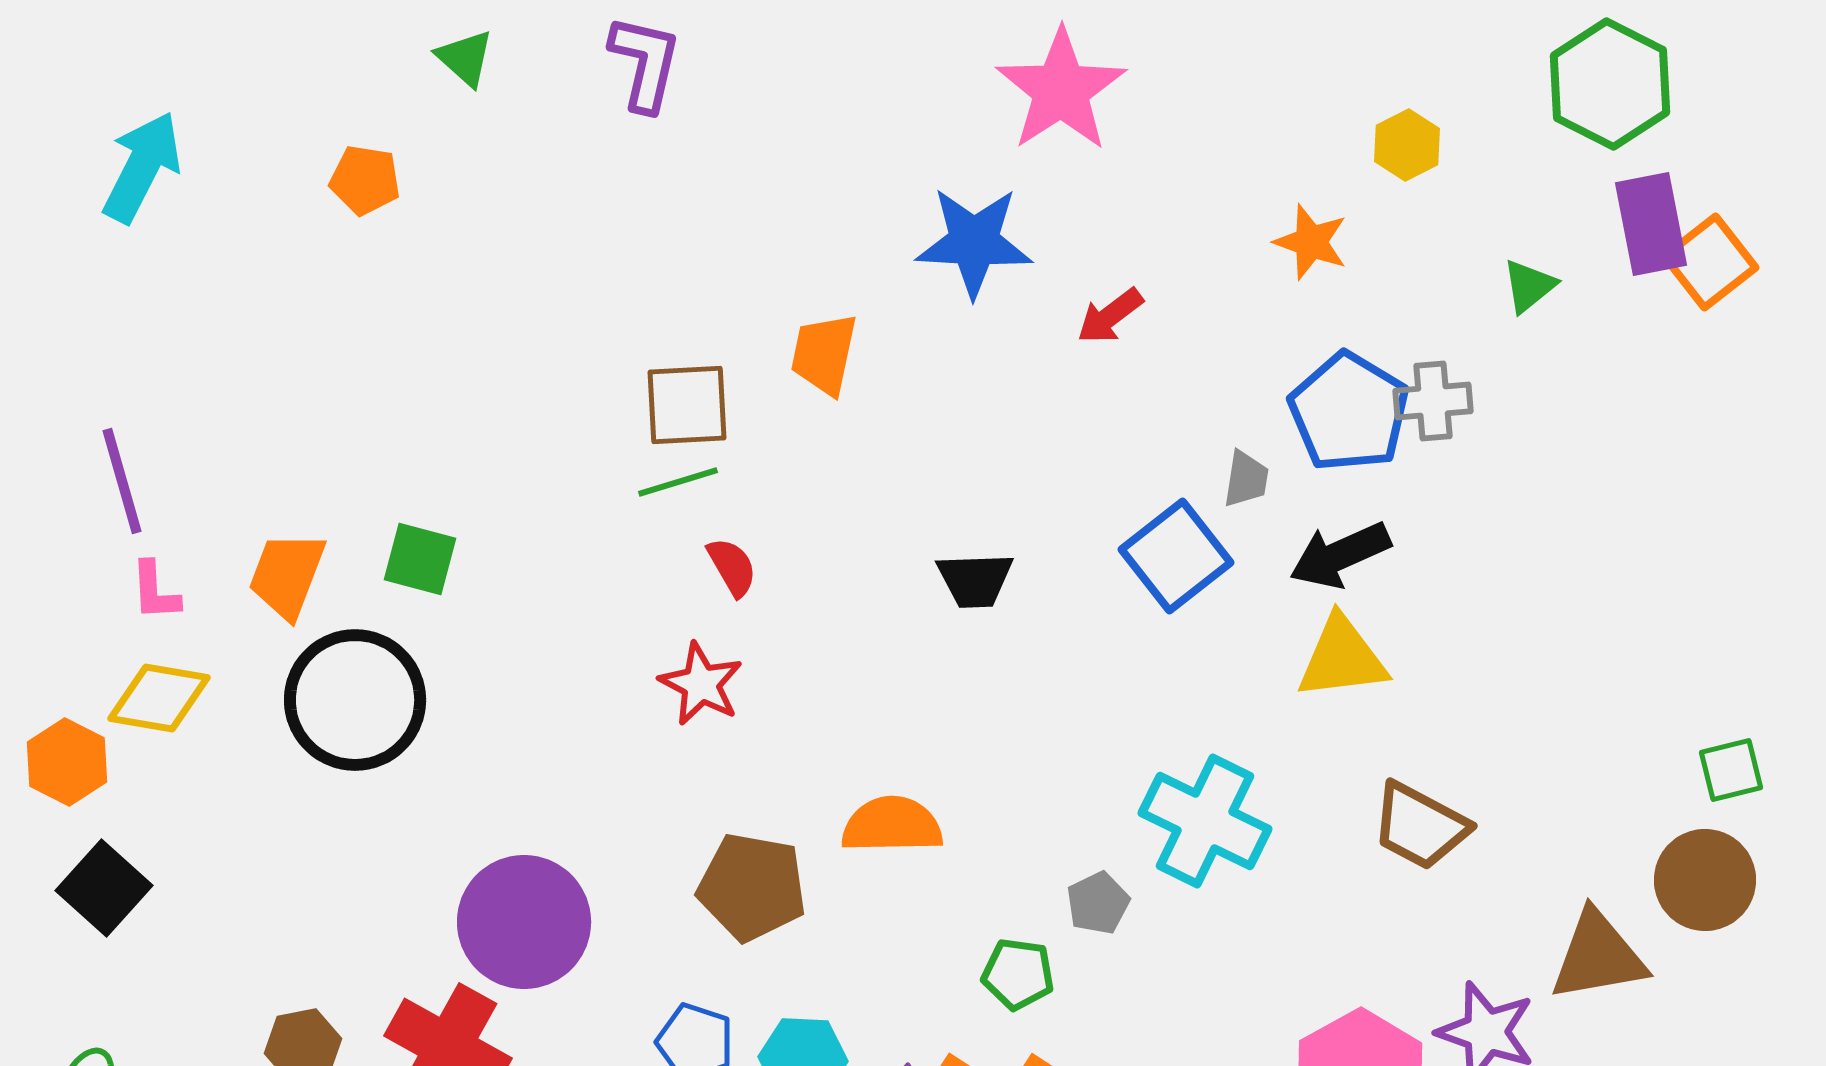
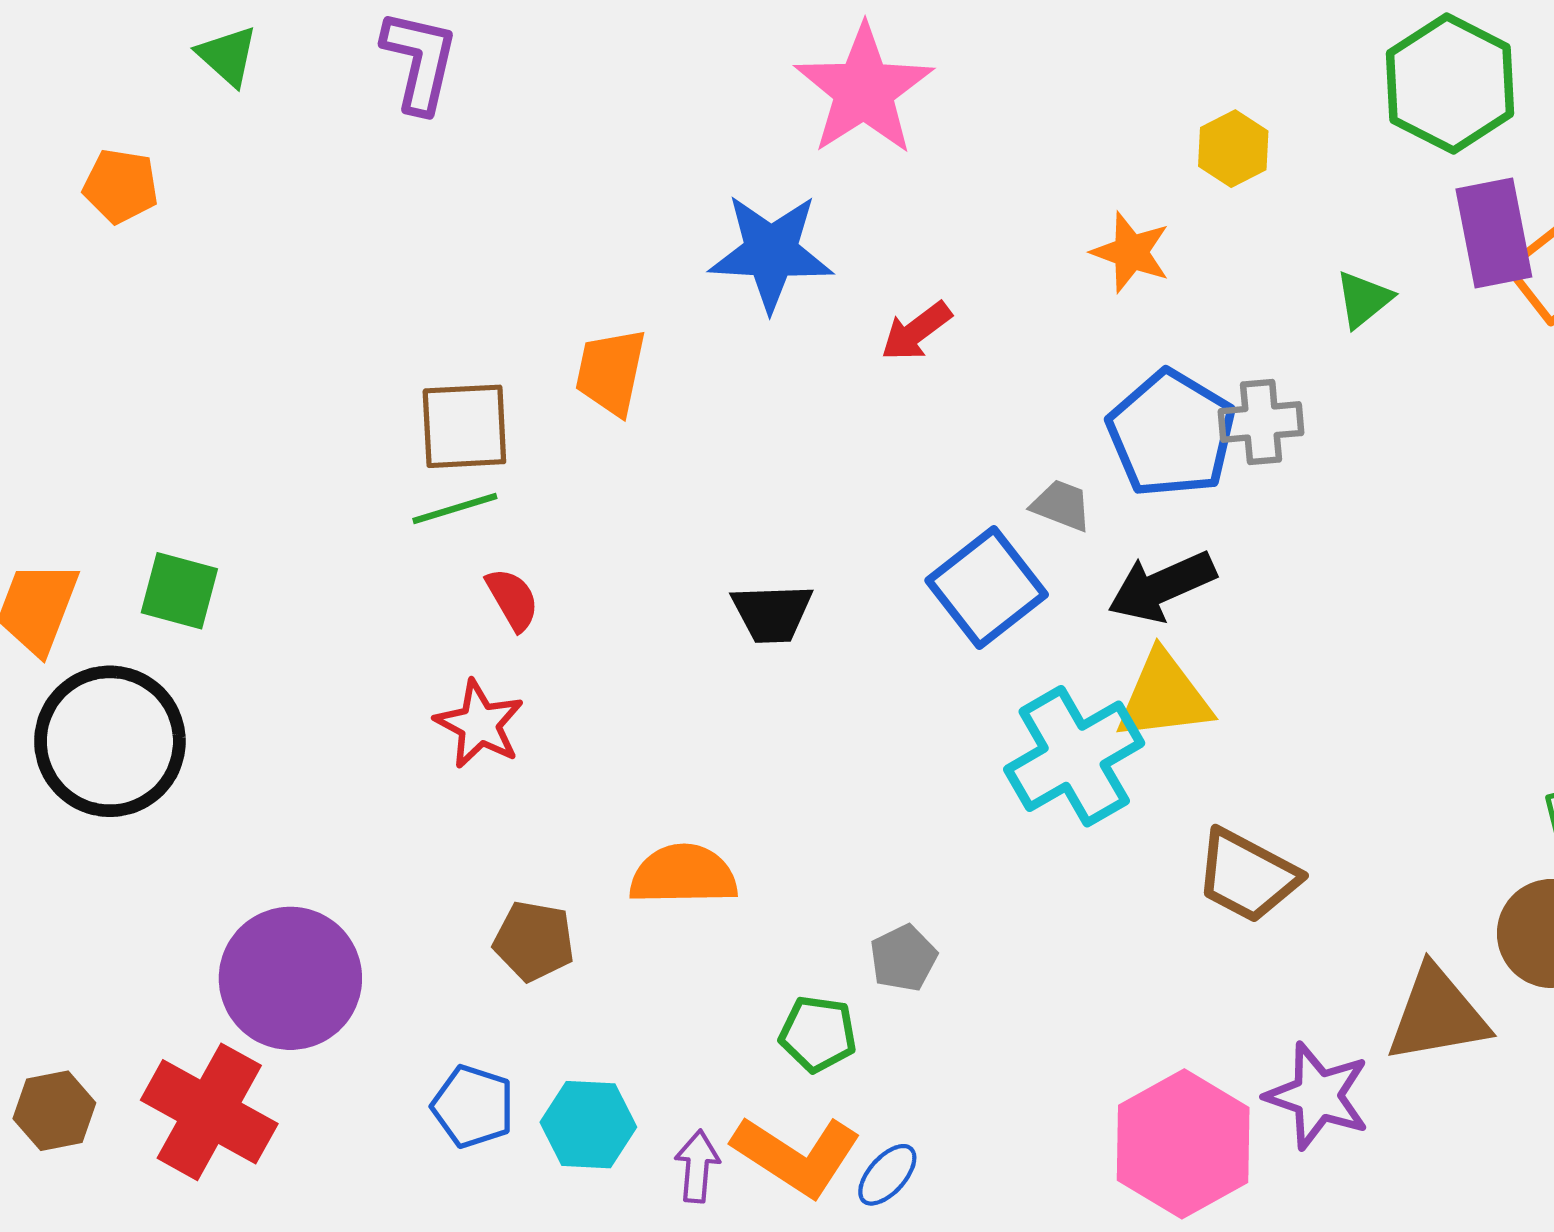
gray trapezoid: (1246, 479) -> (1061, 505), turned -78
cyan cross: (1205, 821) -> (1074, 756), moved, turned 34
brown pentagon: (752, 887) -> (534, 941), size x0.7

